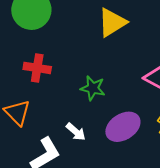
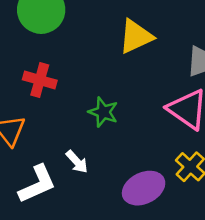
purple ellipse: (123, 127) -> (144, 188), moved

